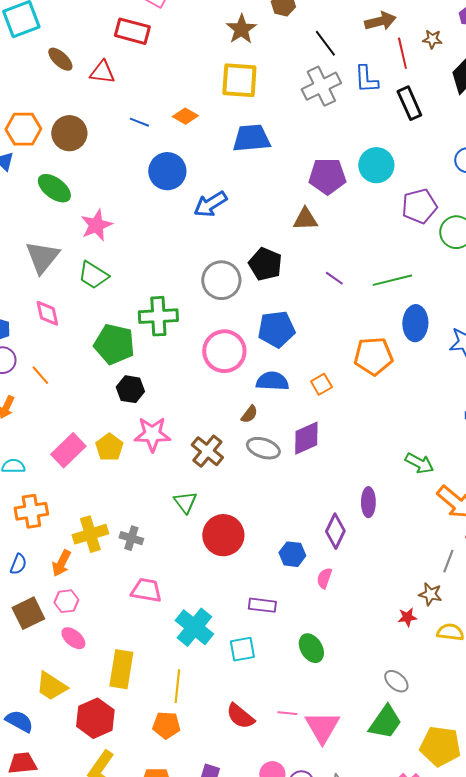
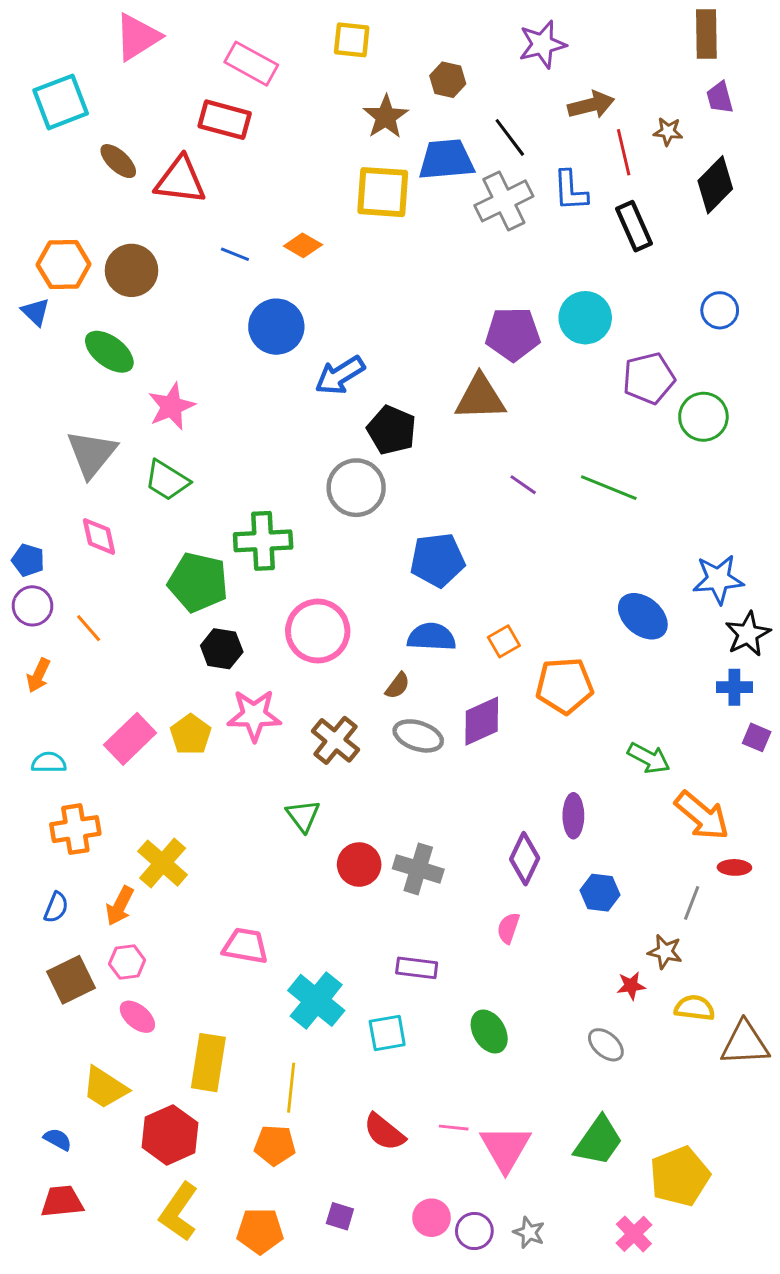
red triangle: (102, 72) -> (180, 180), size x1.4
blue trapezoid: (251, 138) -> (446, 160), moved
brown triangle: (305, 219) -> (480, 398), size x1.4
black pentagon: (265, 264) -> (392, 430), moved
green line: (392, 280) -> (609, 488), turned 36
blue ellipse: (415, 323) -> (643, 616), moved, turned -52
pink circle: (224, 351) -> (318, 631), moved
orange pentagon: (373, 356) -> (565, 686), moved
yellow cross: (90, 534) -> (163, 863), turned -32
red circle: (223, 535) -> (359, 865), size x0.7
gray cross: (131, 538) -> (418, 869), moved, size x1.4
blue hexagon: (292, 554) -> (600, 893), moved
gray ellipse: (396, 681) -> (606, 1045), moved
blue semicircle: (19, 721) -> (58, 1139), size x0.7
yellow pentagon: (440, 746) -> (680, 1176), turned -30

